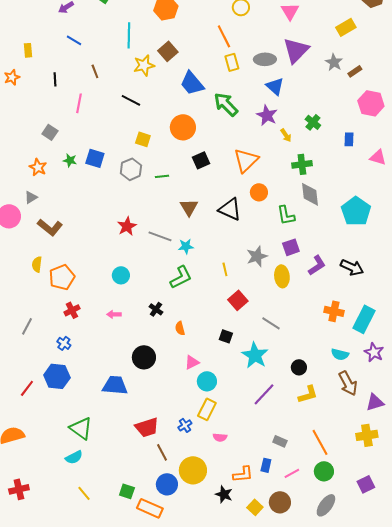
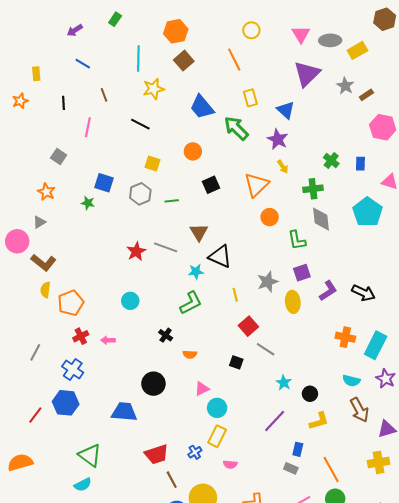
brown square: (168, 51) -> (184, 61), moved
gray ellipse: (265, 59) -> (330, 40), moved
yellow rectangle: (232, 62) -> (250, 98), moved
green cross: (313, 122) -> (331, 161), moved
orange circle: (183, 127) -> (193, 151), size x0.7
yellow arrow: (286, 135) -> (283, 167), moved
green star: (70, 160) -> (88, 203), moved
black triangle: (230, 209) -> (220, 256), moved
cyan pentagon: (356, 211) -> (367, 212), moved
brown L-shape: (50, 227) -> (43, 262), moved
gray line: (160, 236) -> (166, 247), moved
pink arrow: (114, 314) -> (108, 340), moved
gray line: (271, 323) -> (266, 349), moved
orange semicircle: (180, 328) -> (190, 354), turned -72
blue cross: (64, 343) -> (73, 370), size x1.5
cyan star: (255, 355) -> (284, 383), moved, size x0.6
blue rectangle: (266, 465) -> (298, 449), moved

